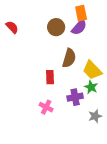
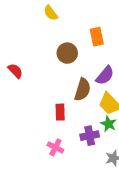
red semicircle: (12, 27) -> (15, 71), moved
purple semicircle: (79, 27) -> (105, 75), moved

